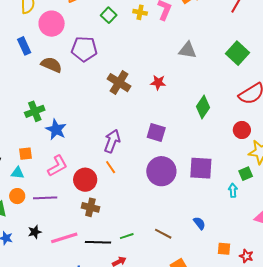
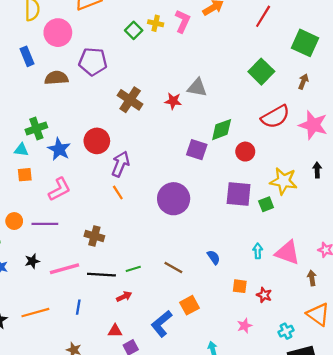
green square: (109, 15) -> (134, 30), moved
gray triangle: (188, 50) -> (197, 88), moved
brown semicircle: (51, 65) -> (56, 78), turned -30
green diamond: (203, 107) -> (222, 130), turned 35
red circle: (242, 130) -> (245, 152), moved
purple square: (156, 132) -> (197, 150), moved
purple square: (201, 168) -> (239, 194), moved
cyan triangle: (18, 173) -> (21, 150), moved
red circle: (85, 180) -> (97, 141), moved
cyan arrow: (233, 190) -> (258, 251), moved

